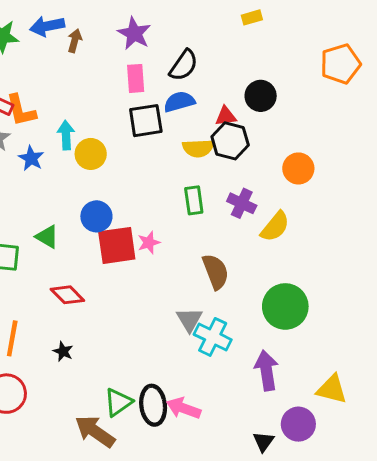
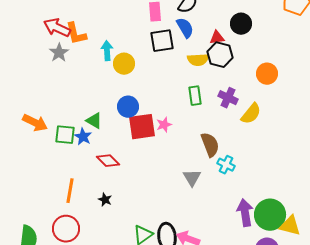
blue semicircle: (179, 102) -> (185, 28), turned 75
blue star: (31, 158) -> (83, 137), moved
green circle: (285, 306) -> (270, 215), moved
cyan cross: (213, 337) -> (226, 165), moved, size x0.7

